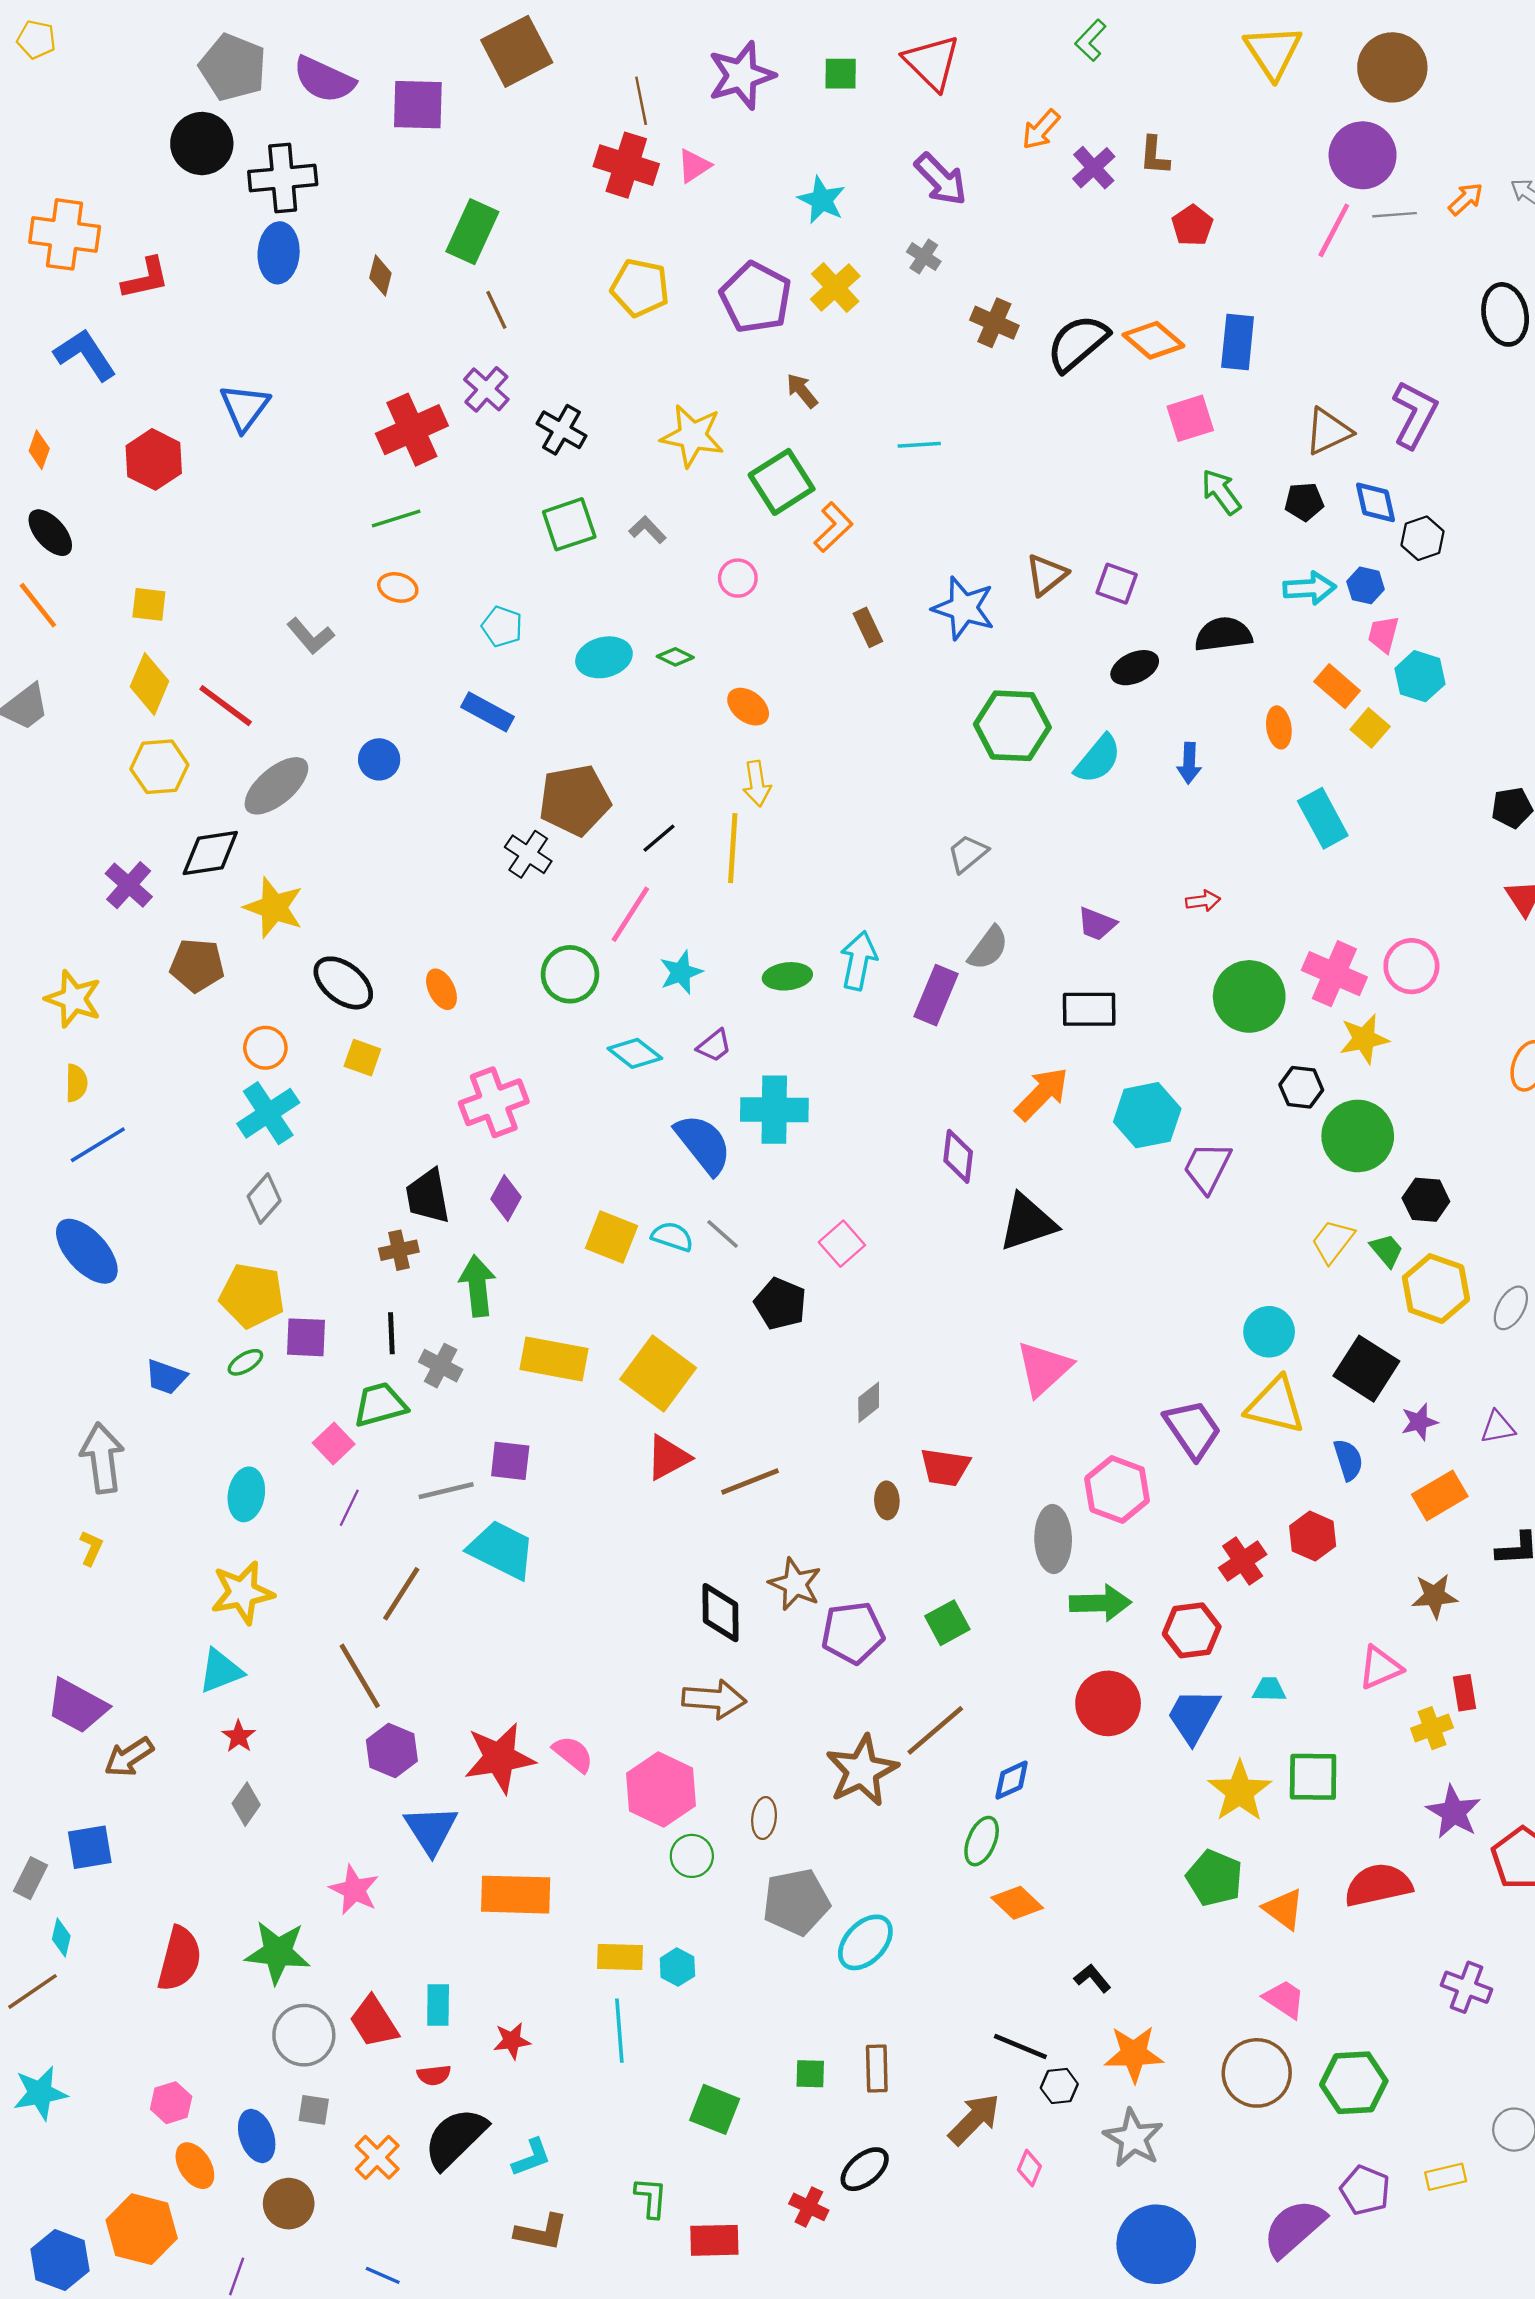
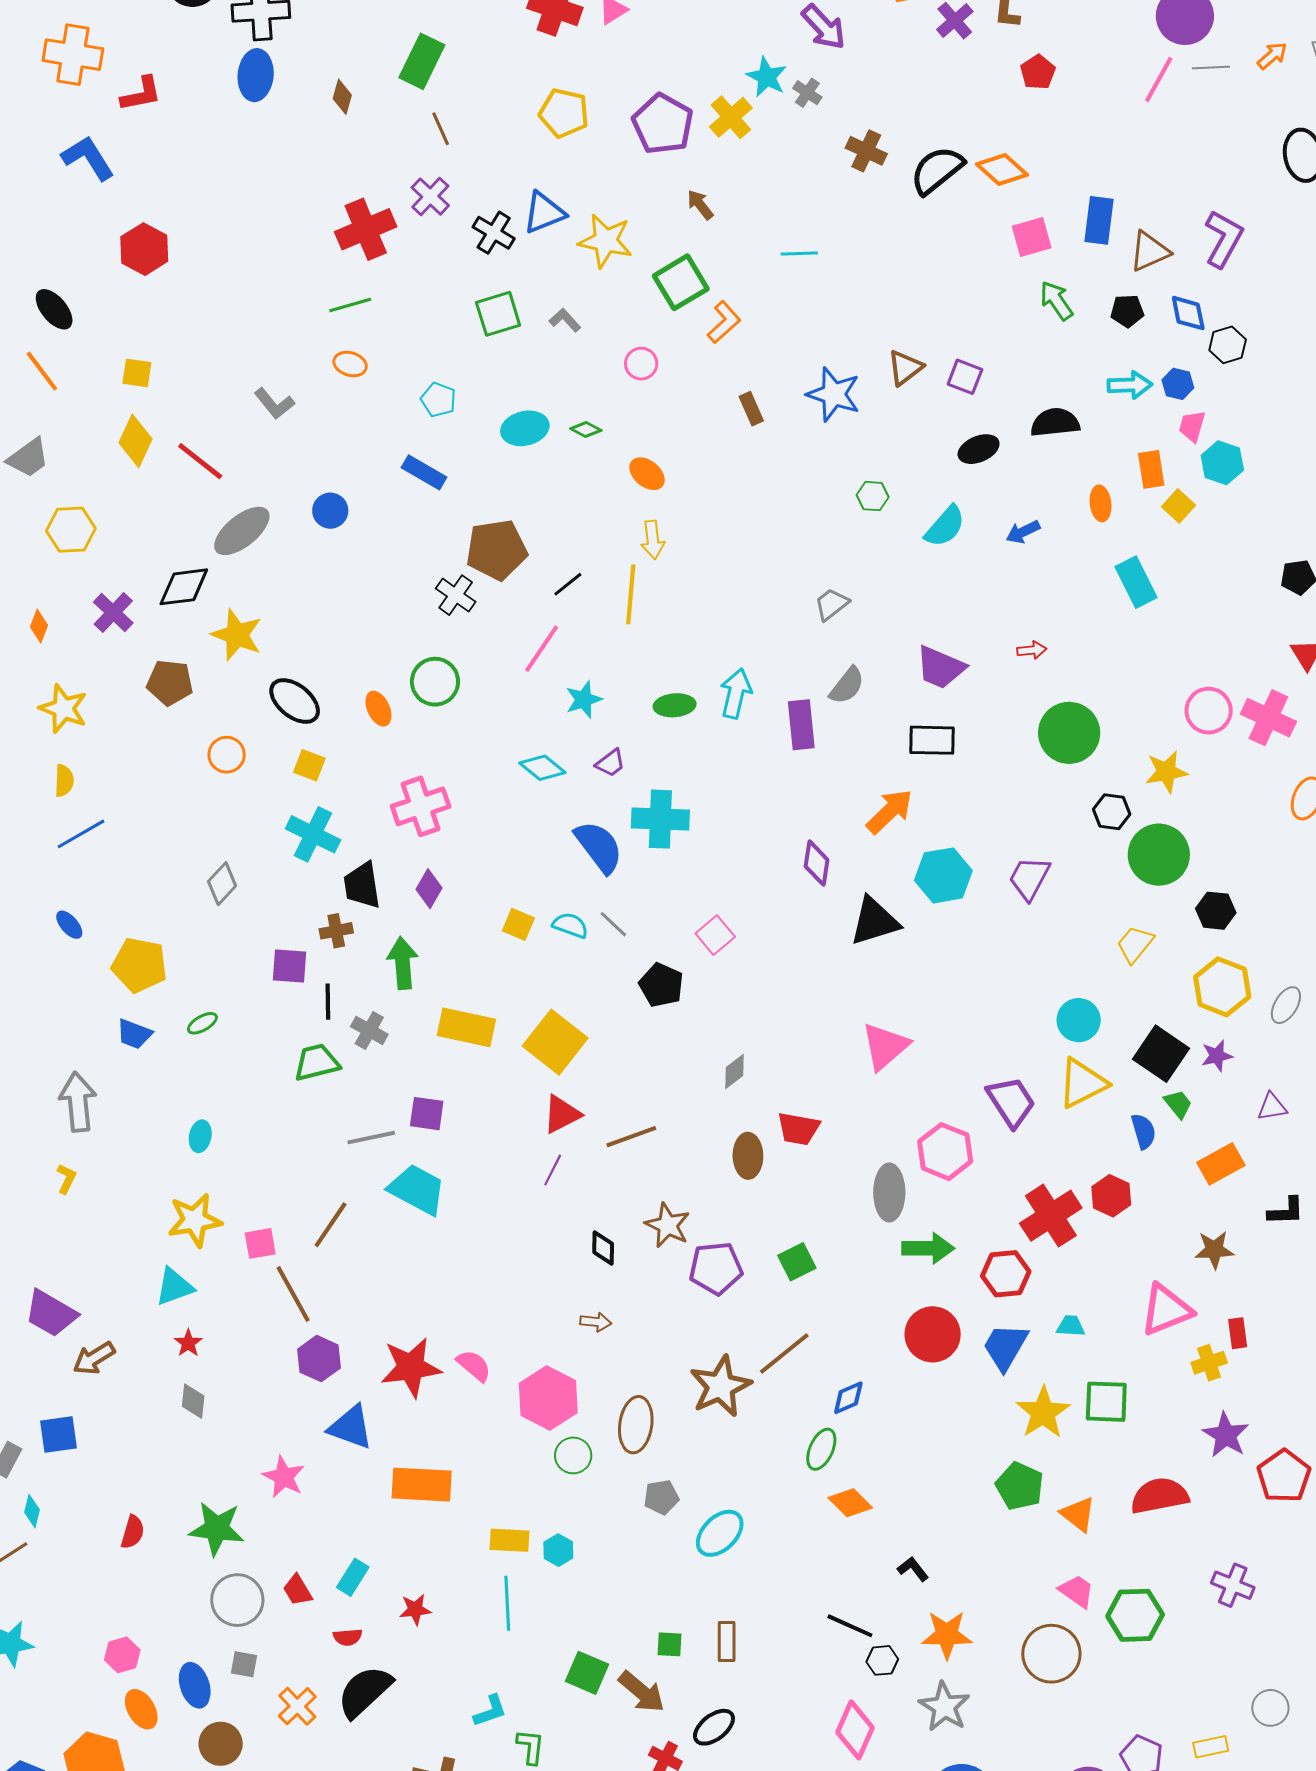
cyan star: (822, 200) -> (767, 77), moved
blue rectangle: (1238, 342) -> (1099, 220), moved
blue triangle: (245, 407) -> (544, 213), moved, turned 30
orange diamond: (39, 450) -> (39, 626), moved
orange rectangle: (1337, 686) -> (1151, 469), turned 39
green hexagon: (1012, 726) -> (873, 496), size x0.5
blue arrow: (1189, 763) -> (1023, 532), turned 60
yellow hexagon: (159, 767) -> (71, 530), moved
purple trapezoid: (1097, 924) -> (940, 667), size x1.5
green circle: (570, 974) -> (435, 682), moved
pink cross: (1334, 974) -> (1268, 718), moved
purple rectangle: (936, 995) -> (801, 725), turned -30
cyan cross: (268, 1113) -> (313, 834), moved, turned -32
cyan hexagon: (1147, 1115) -> (943, 875), moved
yellow square: (612, 1237) -> (518, 924), size x0.7
green trapezoid: (1387, 1250) -> (1178, 1104), moved
blue ellipse: (87, 1251) -> (69, 925), size x0.5
yellow pentagon: (252, 1296) -> (139, 965), moved
purple square: (306, 1337) -> (290, 966), moved
yellow triangle: (1275, 1405) -> (1082, 1083), turned -42
purple star: (1419, 1422) -> (1217, 1056), moved
pink square: (334, 1444) -> (260, 1243), moved, turned 32
cyan ellipse: (246, 1494) -> (200, 1136), size x0.7
brown ellipse: (887, 1500) -> (748, 1156), size x1.4
purple line: (349, 1508) -> (553, 1170), moved
red cross: (1243, 1561) -> (1051, 1216), size x1.5
black diamond: (721, 1613) -> (603, 1248), size x0.7
pink triangle: (1380, 1668) -> (1166, 1310), size x1.4
brown arrow: (714, 1699) -> (596, 1322), size x0.6
gray diamond: (246, 1804) -> (193, 1401), turned -30
brown ellipse: (764, 1818) -> (636, 1425), size x1.6
blue triangle: (431, 1830) -> (351, 1427), turned -39
gray pentagon: (796, 1902) -> (661, 1497), size x0.6
red semicircle: (179, 1959) -> (133, 1532), size x0.6
cyan rectangle: (438, 2005) -> (353, 1577), turned 30
red trapezoid: (374, 2022) -> (298, 1590), size x0.7
green hexagon: (1354, 2083) -> (1135, 1615), moved
brown arrow: (974, 2119) -> (642, 1692), moved, turned 84
cyan L-shape: (531, 2157) -> (490, 1711), moved
pink diamond: (1029, 2168) -> (855, 1730), size x1.8

